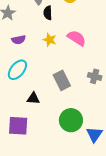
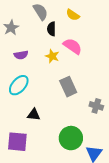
pink semicircle: (77, 38) -> (73, 46), moved
gray cross: (95, 76) -> (96, 106), moved
gray rectangle: (62, 80) -> (68, 87), moved

